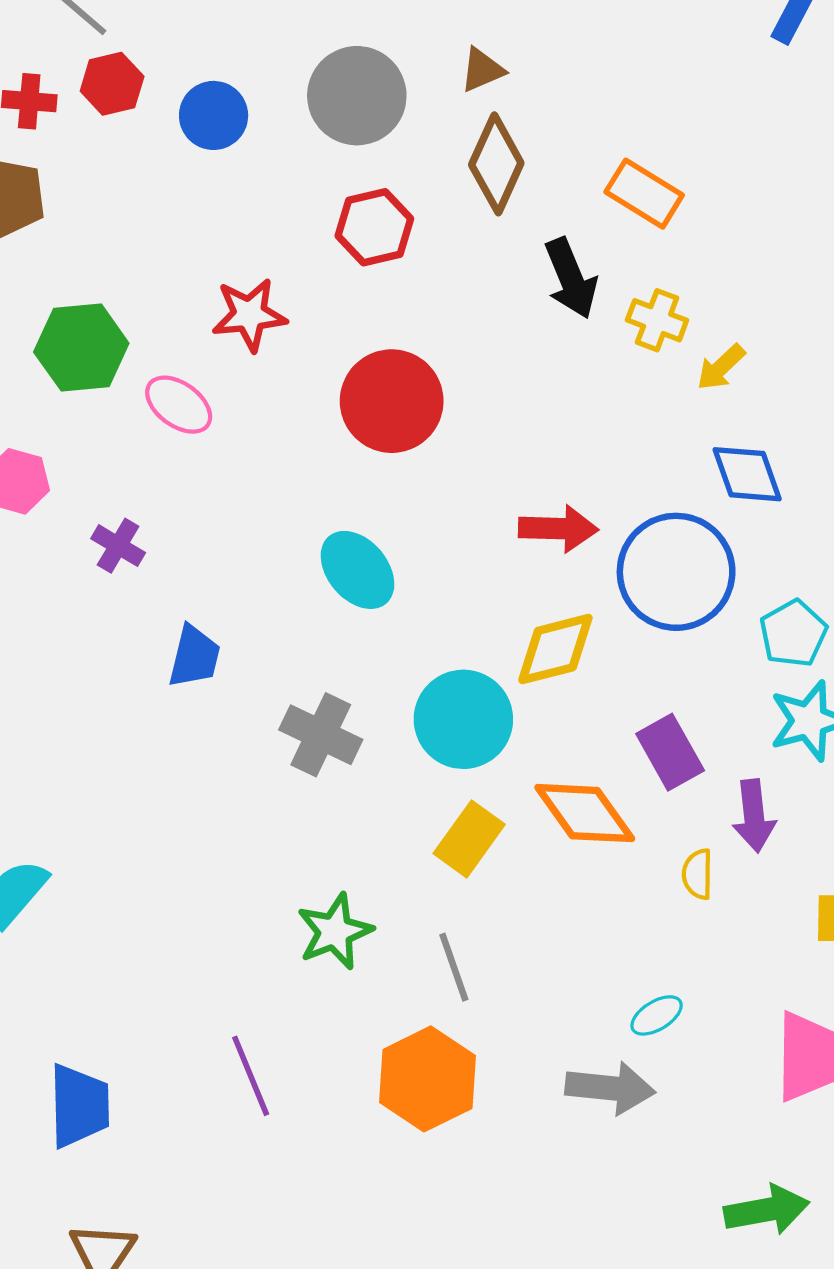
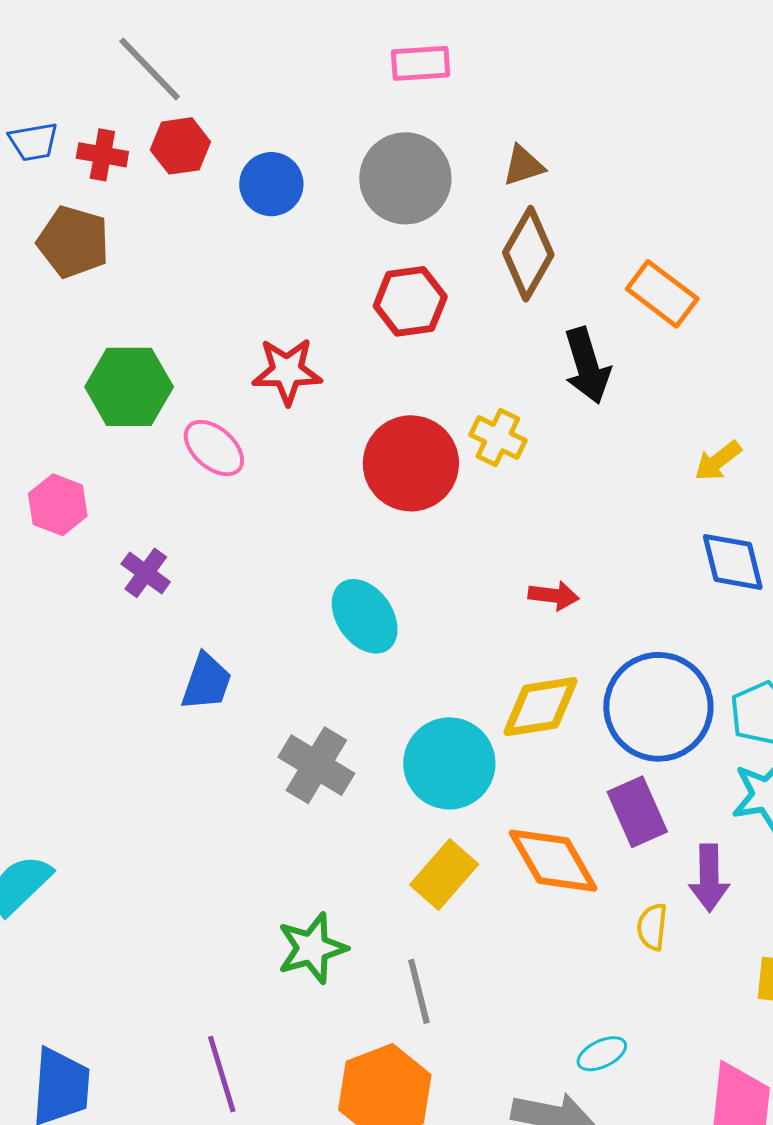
yellow cross: (657, 320) -> (498, 438), moved
red arrow: (558, 529) -> (554, 596), size x0.7
blue circle: (676, 572) -> (658, 707), moved

